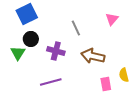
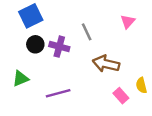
purple cross: (56, 51) -> (59, 47), moved
green triangle: (18, 53) -> (21, 79), moved, turned 35
pink rectangle: (106, 84) -> (121, 96), turned -32

